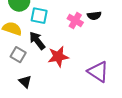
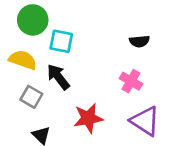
pink cross: (75, 21) -> (131, 81), moved
red star: (58, 57) -> (88, 118), moved

